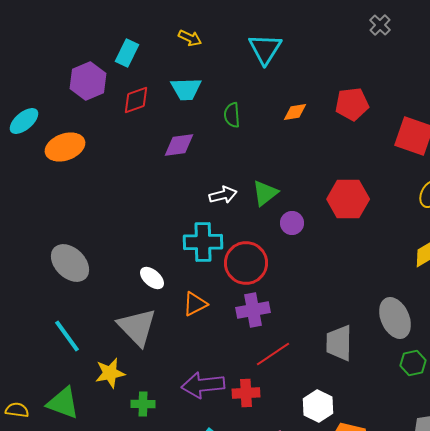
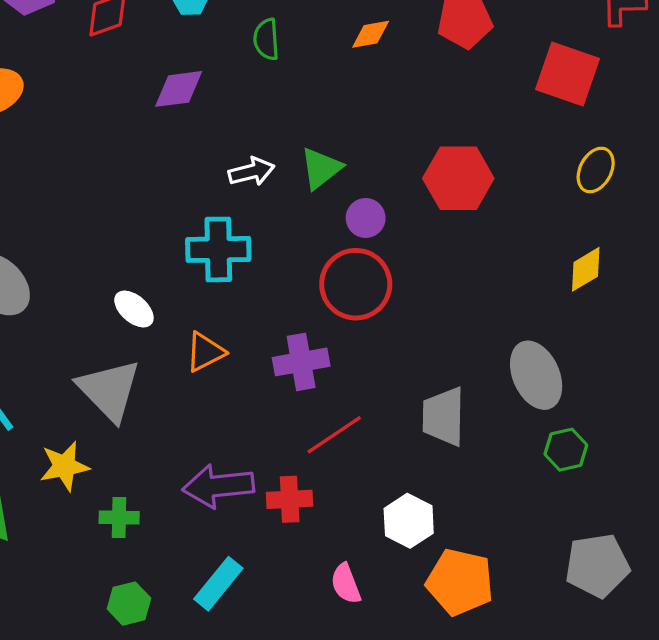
red circle: (246, 263) -> (356, 284), moved

